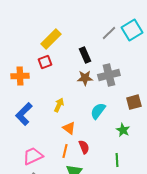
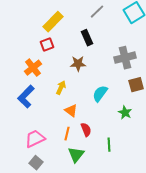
gray line: (109, 33) -> (97, 12), moved
gray cross: (109, 75) -> (125, 58), moved
orange cross: (20, 76) -> (33, 68), moved, turned -36
brown star: (85, 78) -> (78, 64), moved
green line: (117, 160) -> (109, 145), moved

